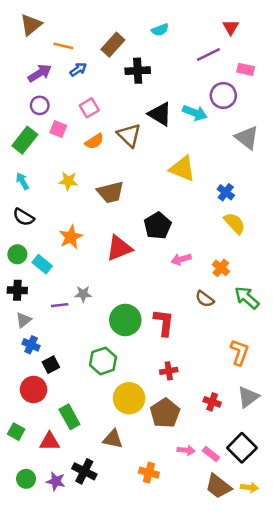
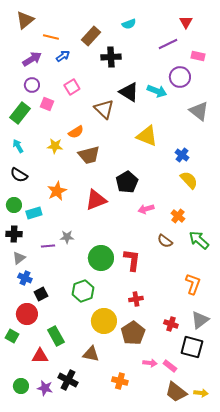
orange semicircle: (94, 141) -> (76, 132), moved
cyan rectangle: (42, 264) -> (34, 213), turned -56
green square: (16, 432) -> (12, 336), moved
black square: (242, 448) -> (192, 347), moved, turned -30

